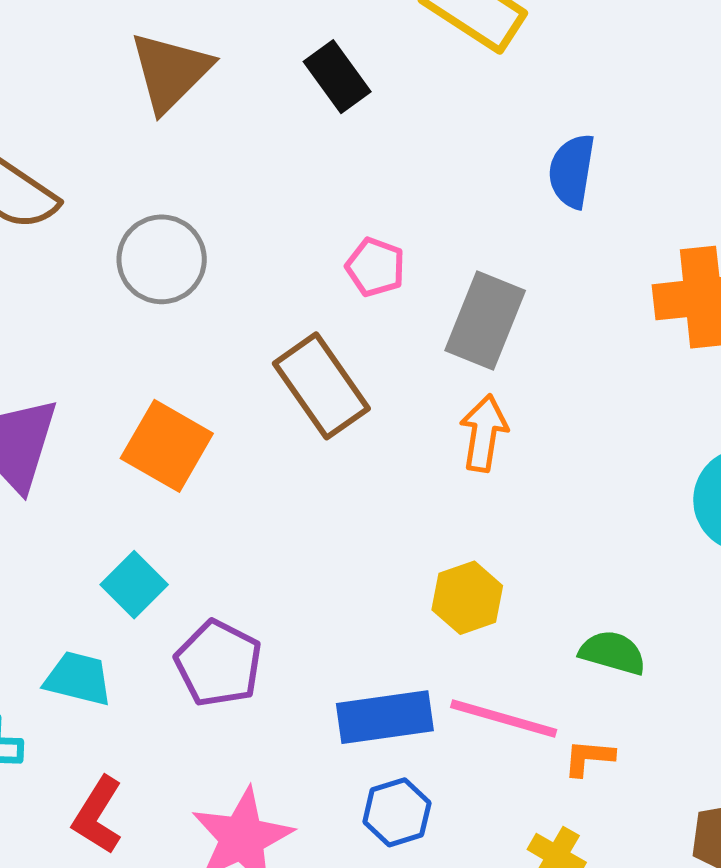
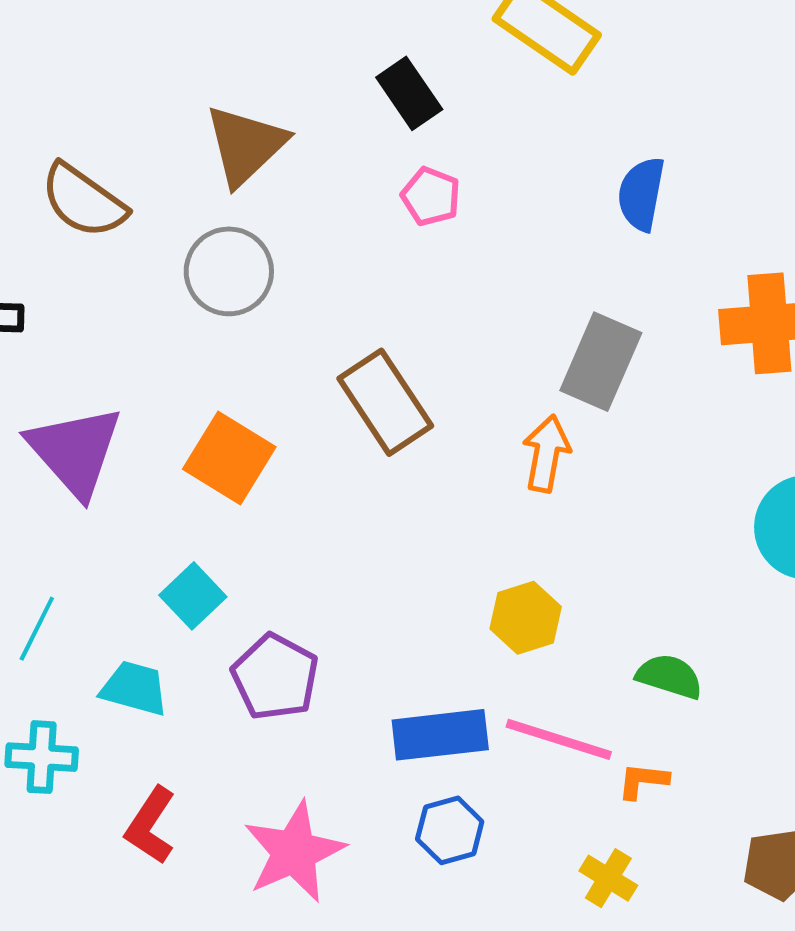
brown triangle: (170, 72) -> (246, 145), moved
pink pentagon: (375, 267) -> (431, 196), moved
gray rectangle: (485, 321) -> (601, 362), moved

